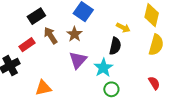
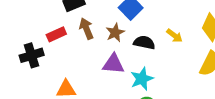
black semicircle: (115, 46) -> (144, 43), moved, turned -102
purple triangle: (78, 60) -> (113, 64), turned 42

